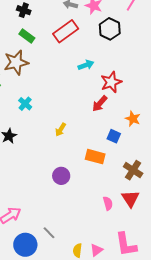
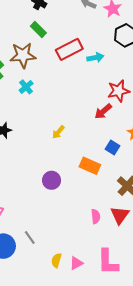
red rectangle: (66, 31) -> (69, 49), moved
cyan arrow: (86, 65) -> (95, 58), moved
cyan cross: (25, 104) -> (26, 87), moved

